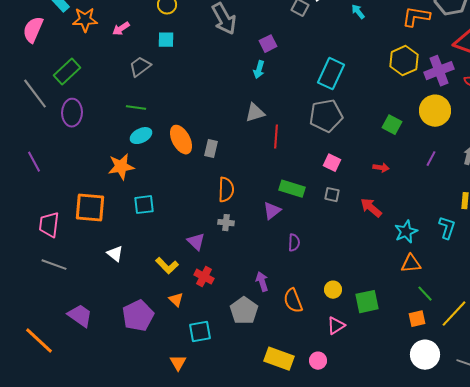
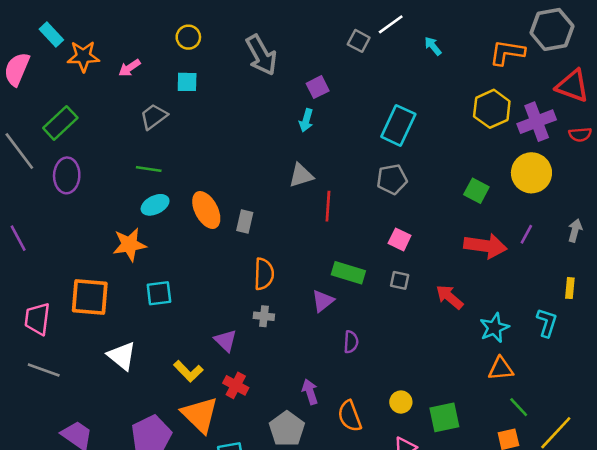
gray pentagon: (326, 116) -> (392, 179), size x0.7
red arrow: (381, 168) -> (485, 246), moved, size x2.0
white triangle: (115, 254) -> (122, 356), size x1.4
orange triangle: (176, 300) -> (200, 415), size x2.0

